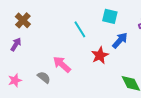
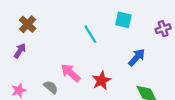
blue arrow: (120, 40) -> (137, 57), moved
red star: (100, 55) -> (101, 80), moved

